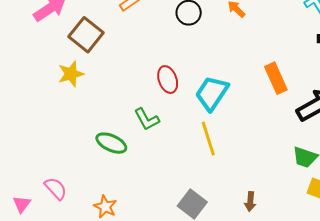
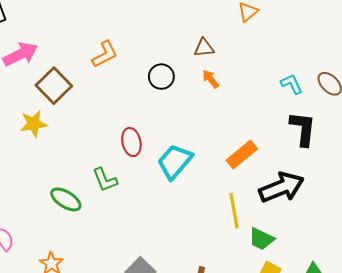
orange rectangle: (276, 78) -> (242, 155), turned 68
yellow line: (208, 139) -> (234, 211), moved

